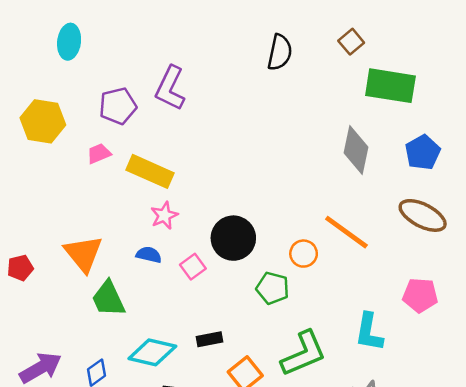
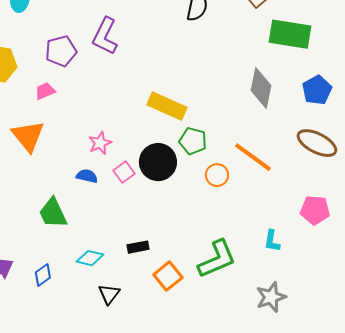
yellow rectangle: (150, 171) -> (167, 106), moved
orange triangle: (83, 254) -> (28, 136), moved
pink square: (193, 267) -> (124, 172), moved
green pentagon: (273, 288) -> (193, 141), moved
cyan L-shape: (369, 332) -> (272, 241), size x0.7
cyan diamond: (152, 352) -> (90, 258), size x0.7

